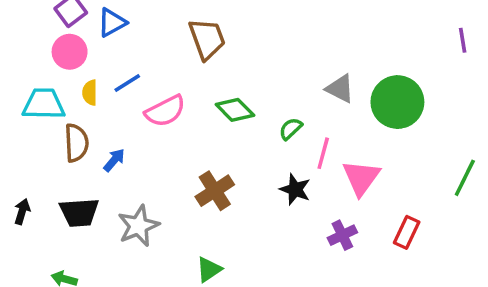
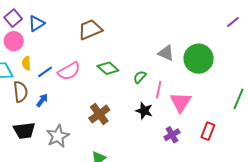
brown trapezoid: (207, 39) -> (90, 29), turned -90
purple line: (463, 40) -> (233, 22), turned 64
blue line: (127, 83) -> (45, 72), moved

